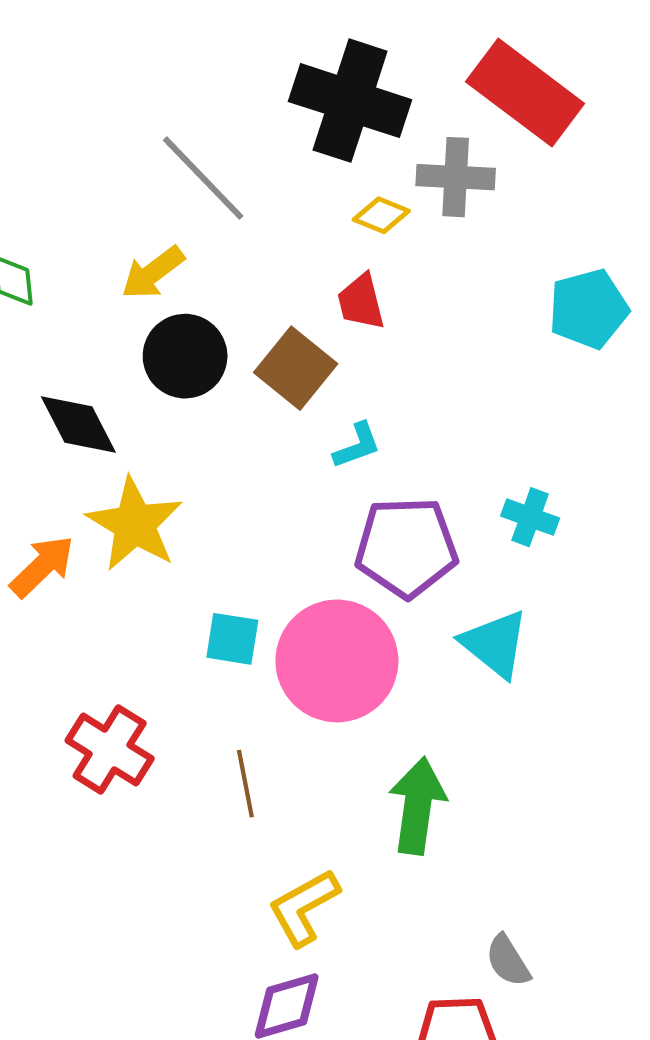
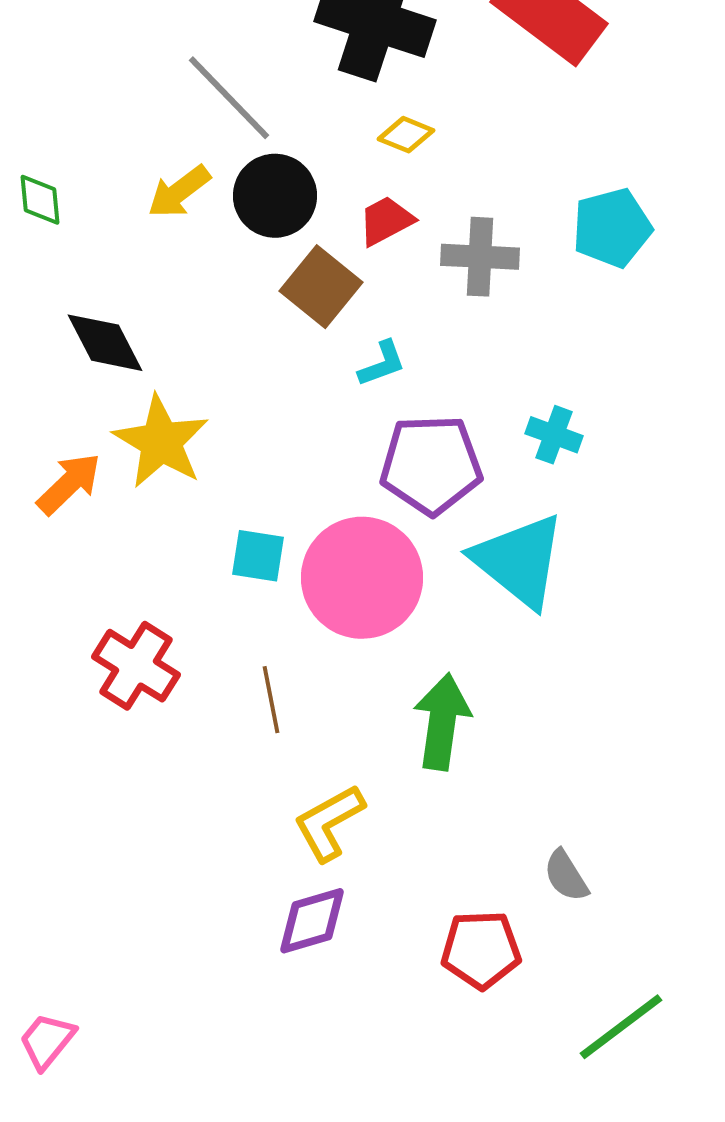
gray cross: (456, 177) -> (480, 257), moved
red trapezoid: (361, 302) -> (386, 221), turned 76
black circle: (185, 356) -> (275, 196), moved
cyan triangle: (495, 644) -> (519, 561), size x1.4
gray semicircle: (508, 961) -> (566, 876), moved

